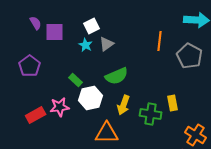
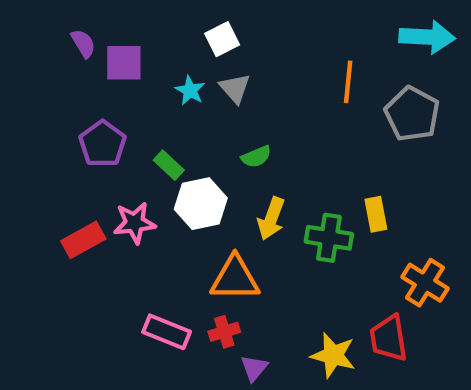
white square: (92, 26) -> (222, 39), moved
gray triangle: (107, 44) -> (235, 88), turned -35
purple pentagon: (30, 66) -> (103, 144), moved
green semicircle: (117, 76) -> (256, 157), size x0.6

